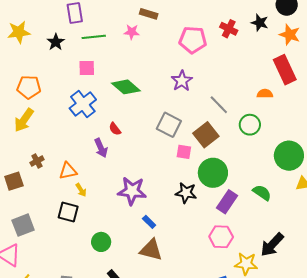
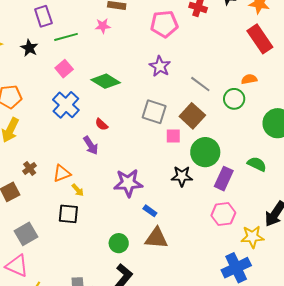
pink square: (87, 68) -> (64, 69), turned -30
orange semicircle: (265, 94) -> (249, 79), moved
green circle: (101, 242) -> (119, 243), moved

